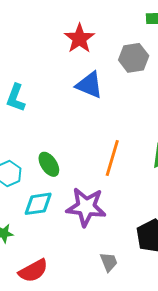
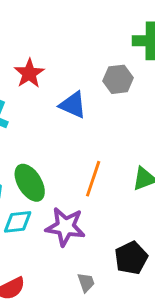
red star: (79, 38) -> (29, 73), moved
green ellipse: (49, 164) -> (30, 183), size x1.5

